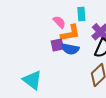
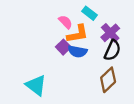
cyan rectangle: (81, 14) -> (90, 13), turned -48
purple square: (57, 45) -> (63, 47), turned -32

